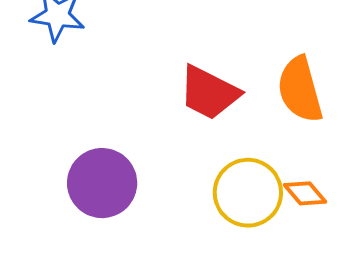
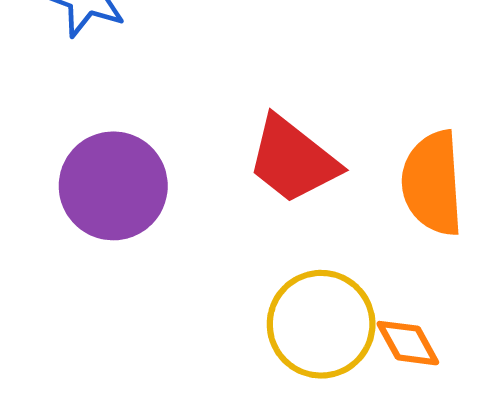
purple circle: (102, 183) -> (113, 186), moved

